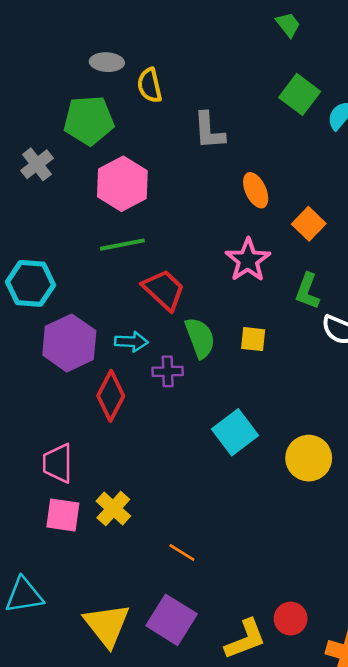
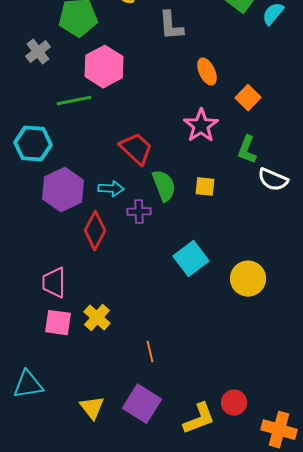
green line: (122, 245) -> (74, 101), moved
orange line: (182, 553) -> (150, 352), turned 45
yellow triangle: (107, 625) -> (92, 408), size x0.7

